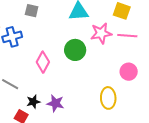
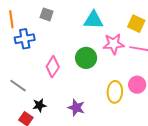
yellow ellipse: (108, 98) -> (115, 92), moved
purple star: (55, 103) -> (76, 108), moved

